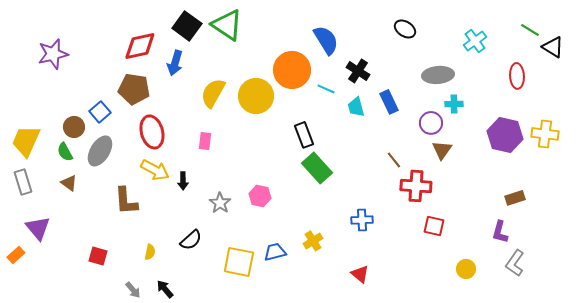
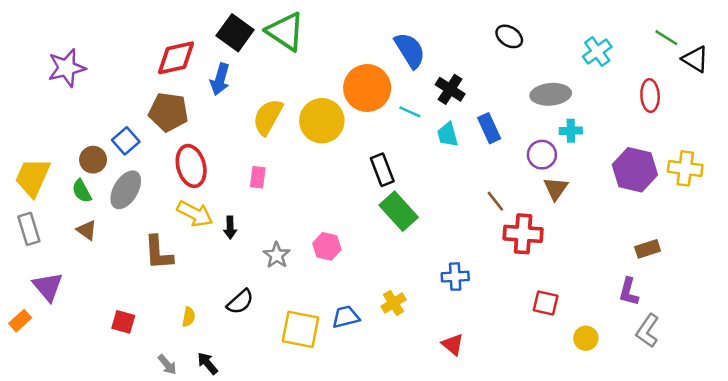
red square: (434, 226) -> (546, 303), moved

